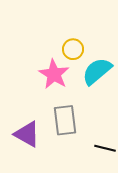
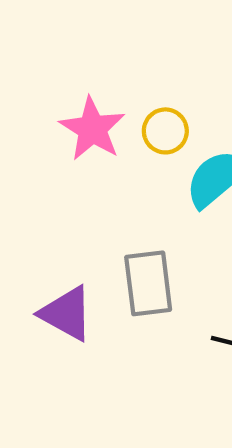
pink star: (54, 74) -> (92, 129), moved

